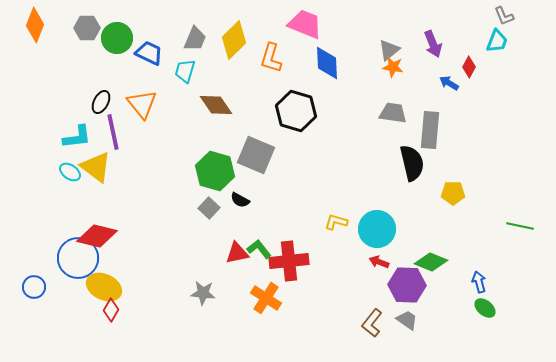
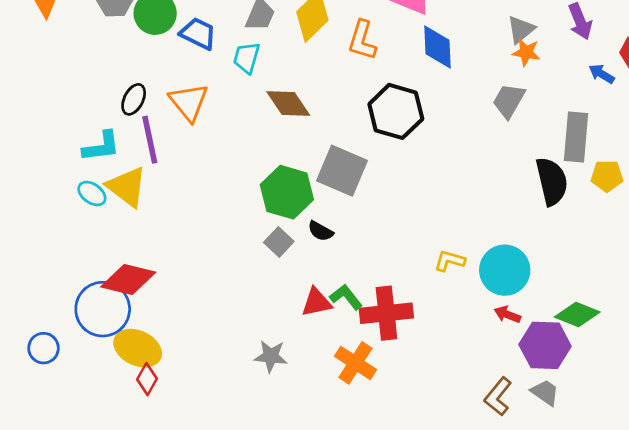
gray trapezoid: (393, 113) -> (509, 101), moved, turned -68
yellow pentagon: (453, 193) -> (607, 176), moved

